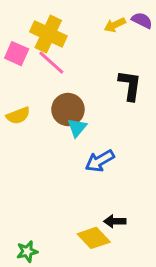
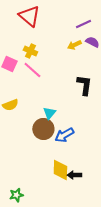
yellow cross: (48, 34) -> (30, 51), size x0.6
brown circle: (68, 109) -> (43, 129), moved
yellow diamond: (94, 238) -> (60, 170), moved, turned 45

